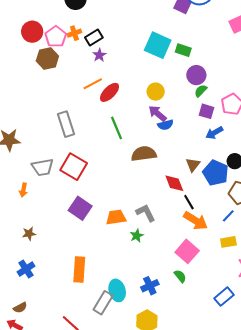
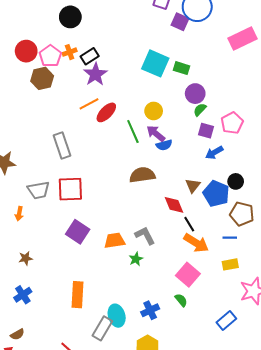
purple star: (99, 55) -> (95, 74), size x1.6
green line: (117, 128) -> (133, 132), moved
red square: (74, 167) -> (70, 189), turned -32
blue line: (228, 216) -> (230, 238), turned 48

